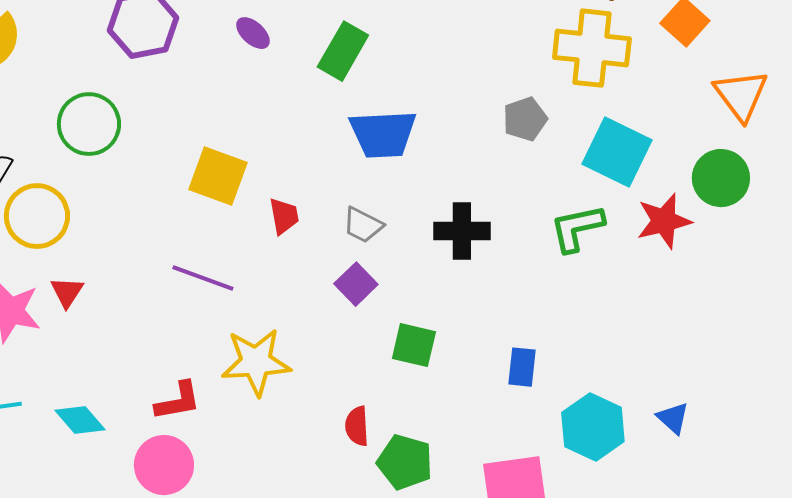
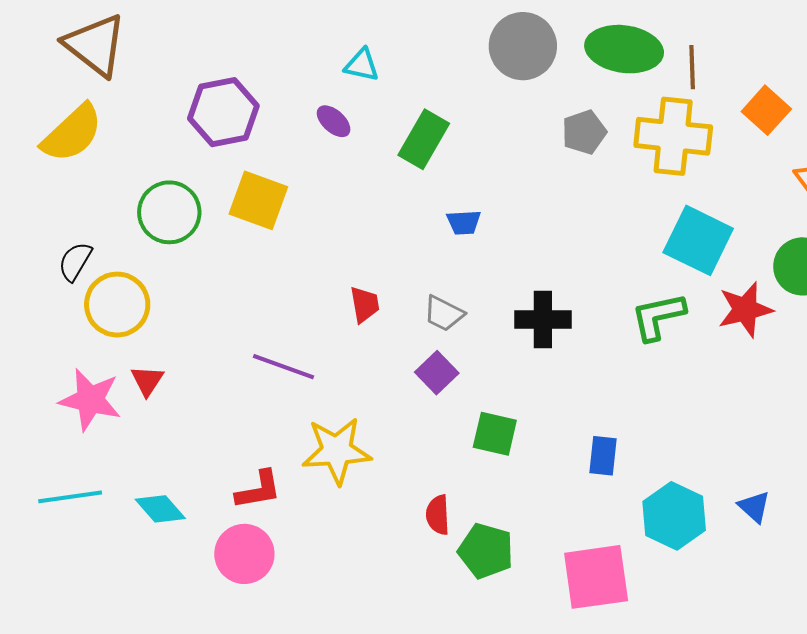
gray pentagon: (525, 119) -> (584, 132), moved
blue trapezoid: (383, 134) -> (464, 222), size x0.5
yellow square: (218, 176) -> (258, 200), moved

